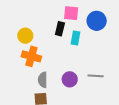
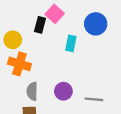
pink square: (71, 13) -> (55, 14), moved, turned 35
black rectangle: (60, 29) -> (40, 25), moved
gray line: (96, 76) -> (94, 99), moved

